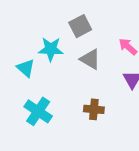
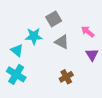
brown cross: (94, 109) -> (66, 77), turned -32
cyan cross: (38, 111) -> (16, 74), moved

